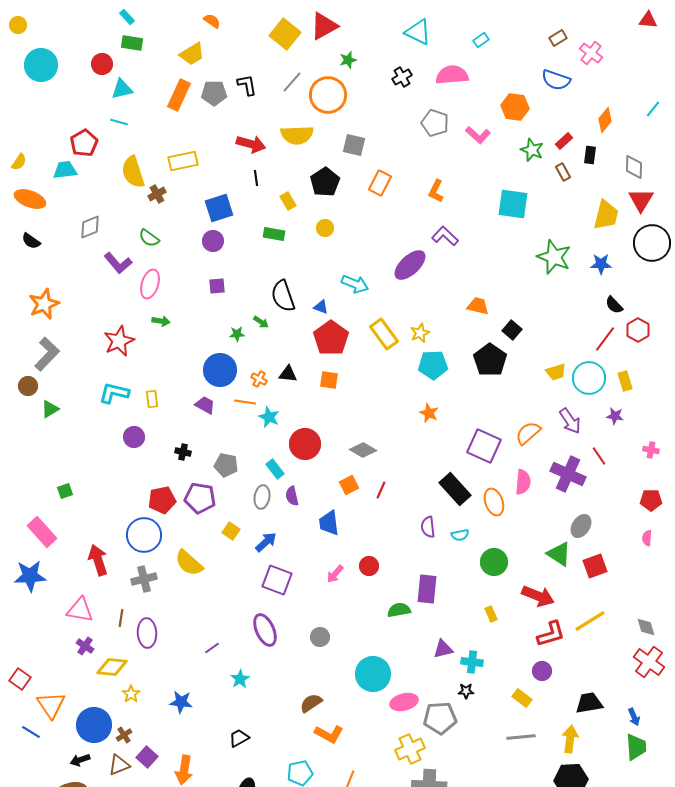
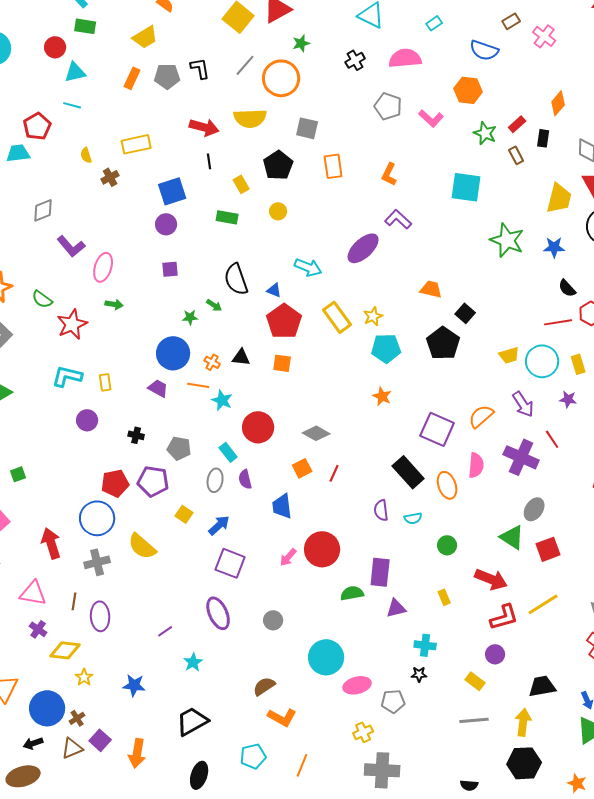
blue semicircle: (556, 80) -> (484, 50), moved
orange rectangle: (179, 95) -> (132, 78), size x0.7
yellow semicircle: (133, 172) -> (86, 155), size x0.5
orange rectangle: (380, 183) -> (333, 166), turned -35
green semicircle: (149, 238) -> (42, 299), moved
red line: (605, 339) -> (558, 322), turned 44
green circle: (494, 562) -> (447, 545), size x0.7
red circle: (369, 566) -> (322, 549), size x1.8
purple triangle: (443, 649) -> (396, 608), moved
gray pentagon: (440, 718) -> (393, 701), size x0.7
black trapezoid: (239, 738) -> (192, 721), size x1.6
yellow cross: (410, 749) -> (363, 732), size x0.7

